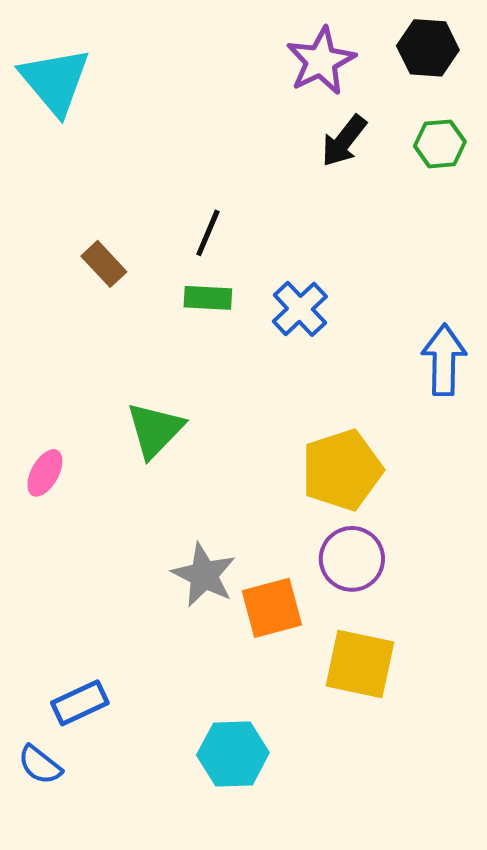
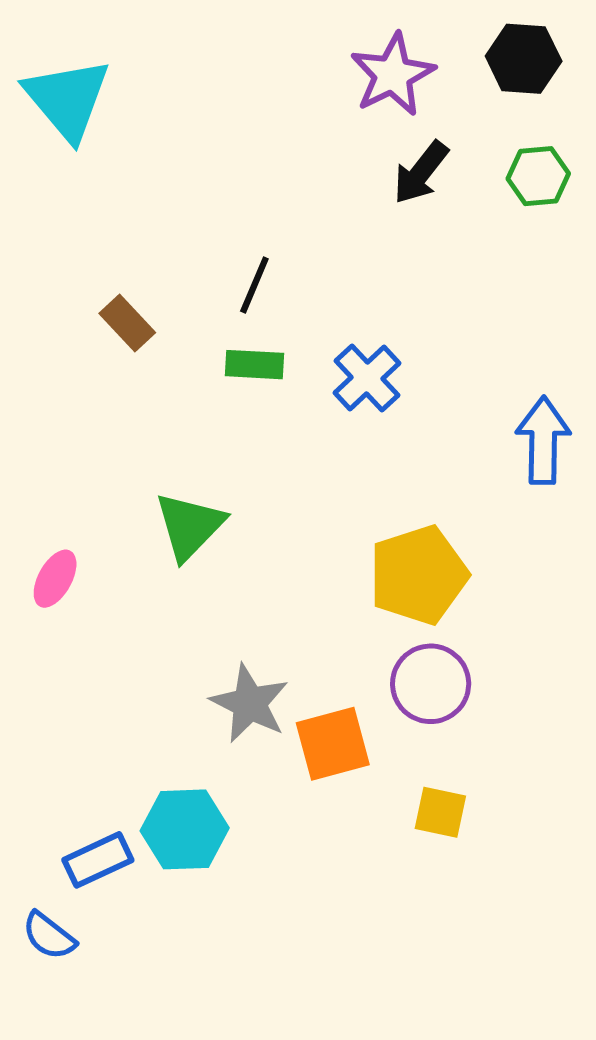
yellow square: (360, 664) -> (440, 812), size x0.6
cyan hexagon: (233, 754) -> (185, 829), moved

